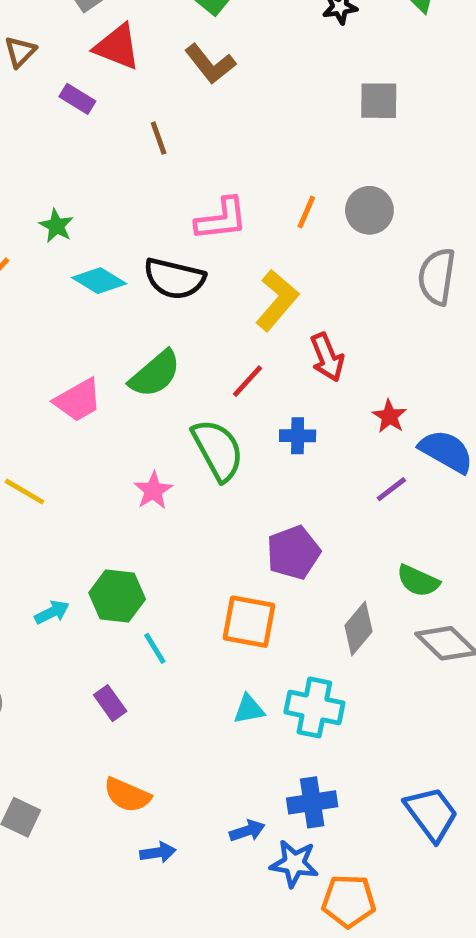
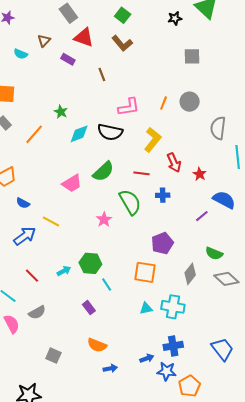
cyan diamond: (99, 281) -> (79, 134), turned -50
red line: (248, 381) -> (141, 173), turned 56
red star: (389, 416) -> (200, 174), moved
orange pentagon: (349, 901) -> (189, 386), turned -30

